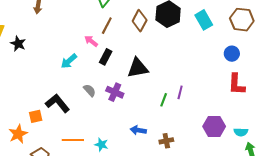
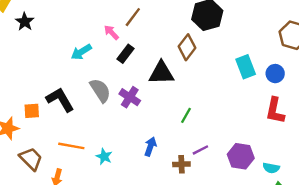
cyan rectangle: (204, 20) -> (246, 67), moved
brown diamond: (140, 21) -> (187, 47), moved
gray semicircle: (90, 90) -> (100, 90), size x1.5
purple line: (180, 92) -> (200, 150), moved, turned 40
blue arrow: (138, 130) -> (150, 147), turned 91

